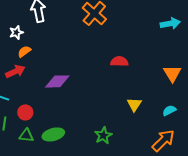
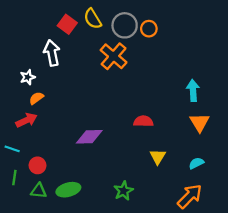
cyan arrow: (170, 23) -> (193, 90), moved, turned -84
red semicircle: (119, 61) -> (143, 121), moved
purple diamond: (57, 81) -> (89, 137), moved

